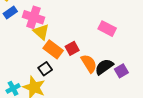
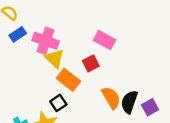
pink rectangle: (107, 29) -> (105, 40), moved
red square: (72, 48) -> (91, 63), moved
black semicircle: (104, 67) -> (129, 102), turned -36

